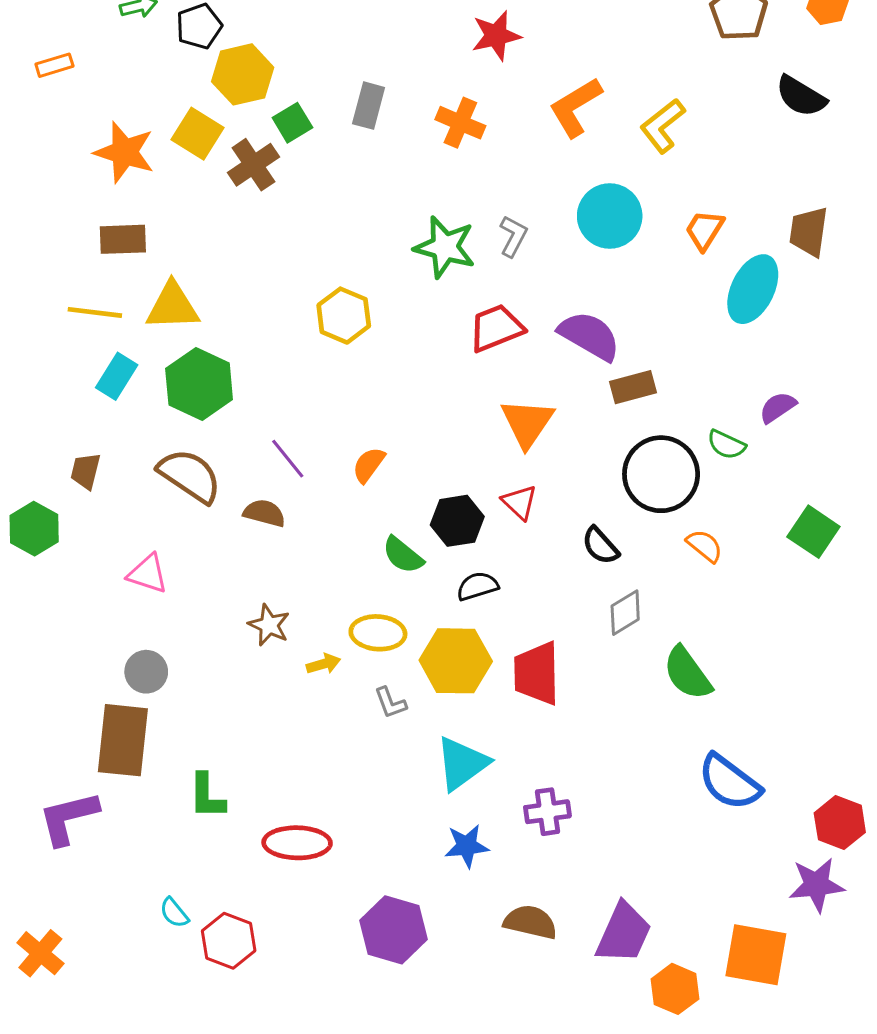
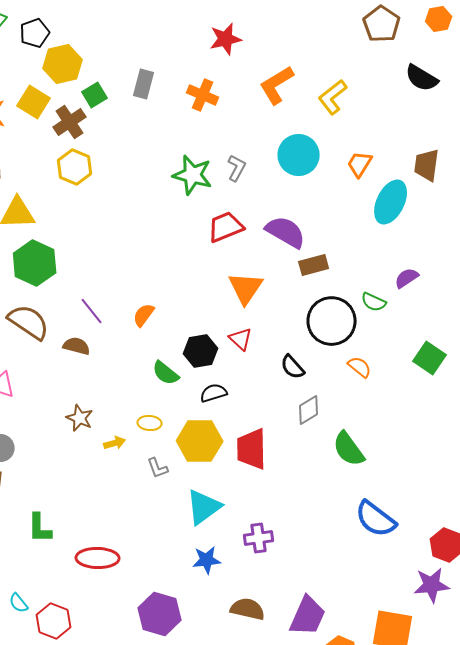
yellow hexagon: (344, 316) -> (75, 167), moved
yellow ellipse: (378, 633) -> (150, 423), size x0.7

